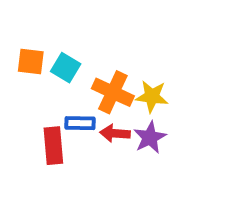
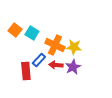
orange square: (31, 62) -> (15, 30), turned 32
blue rectangle: (80, 123) -> (39, 60), turned -48

